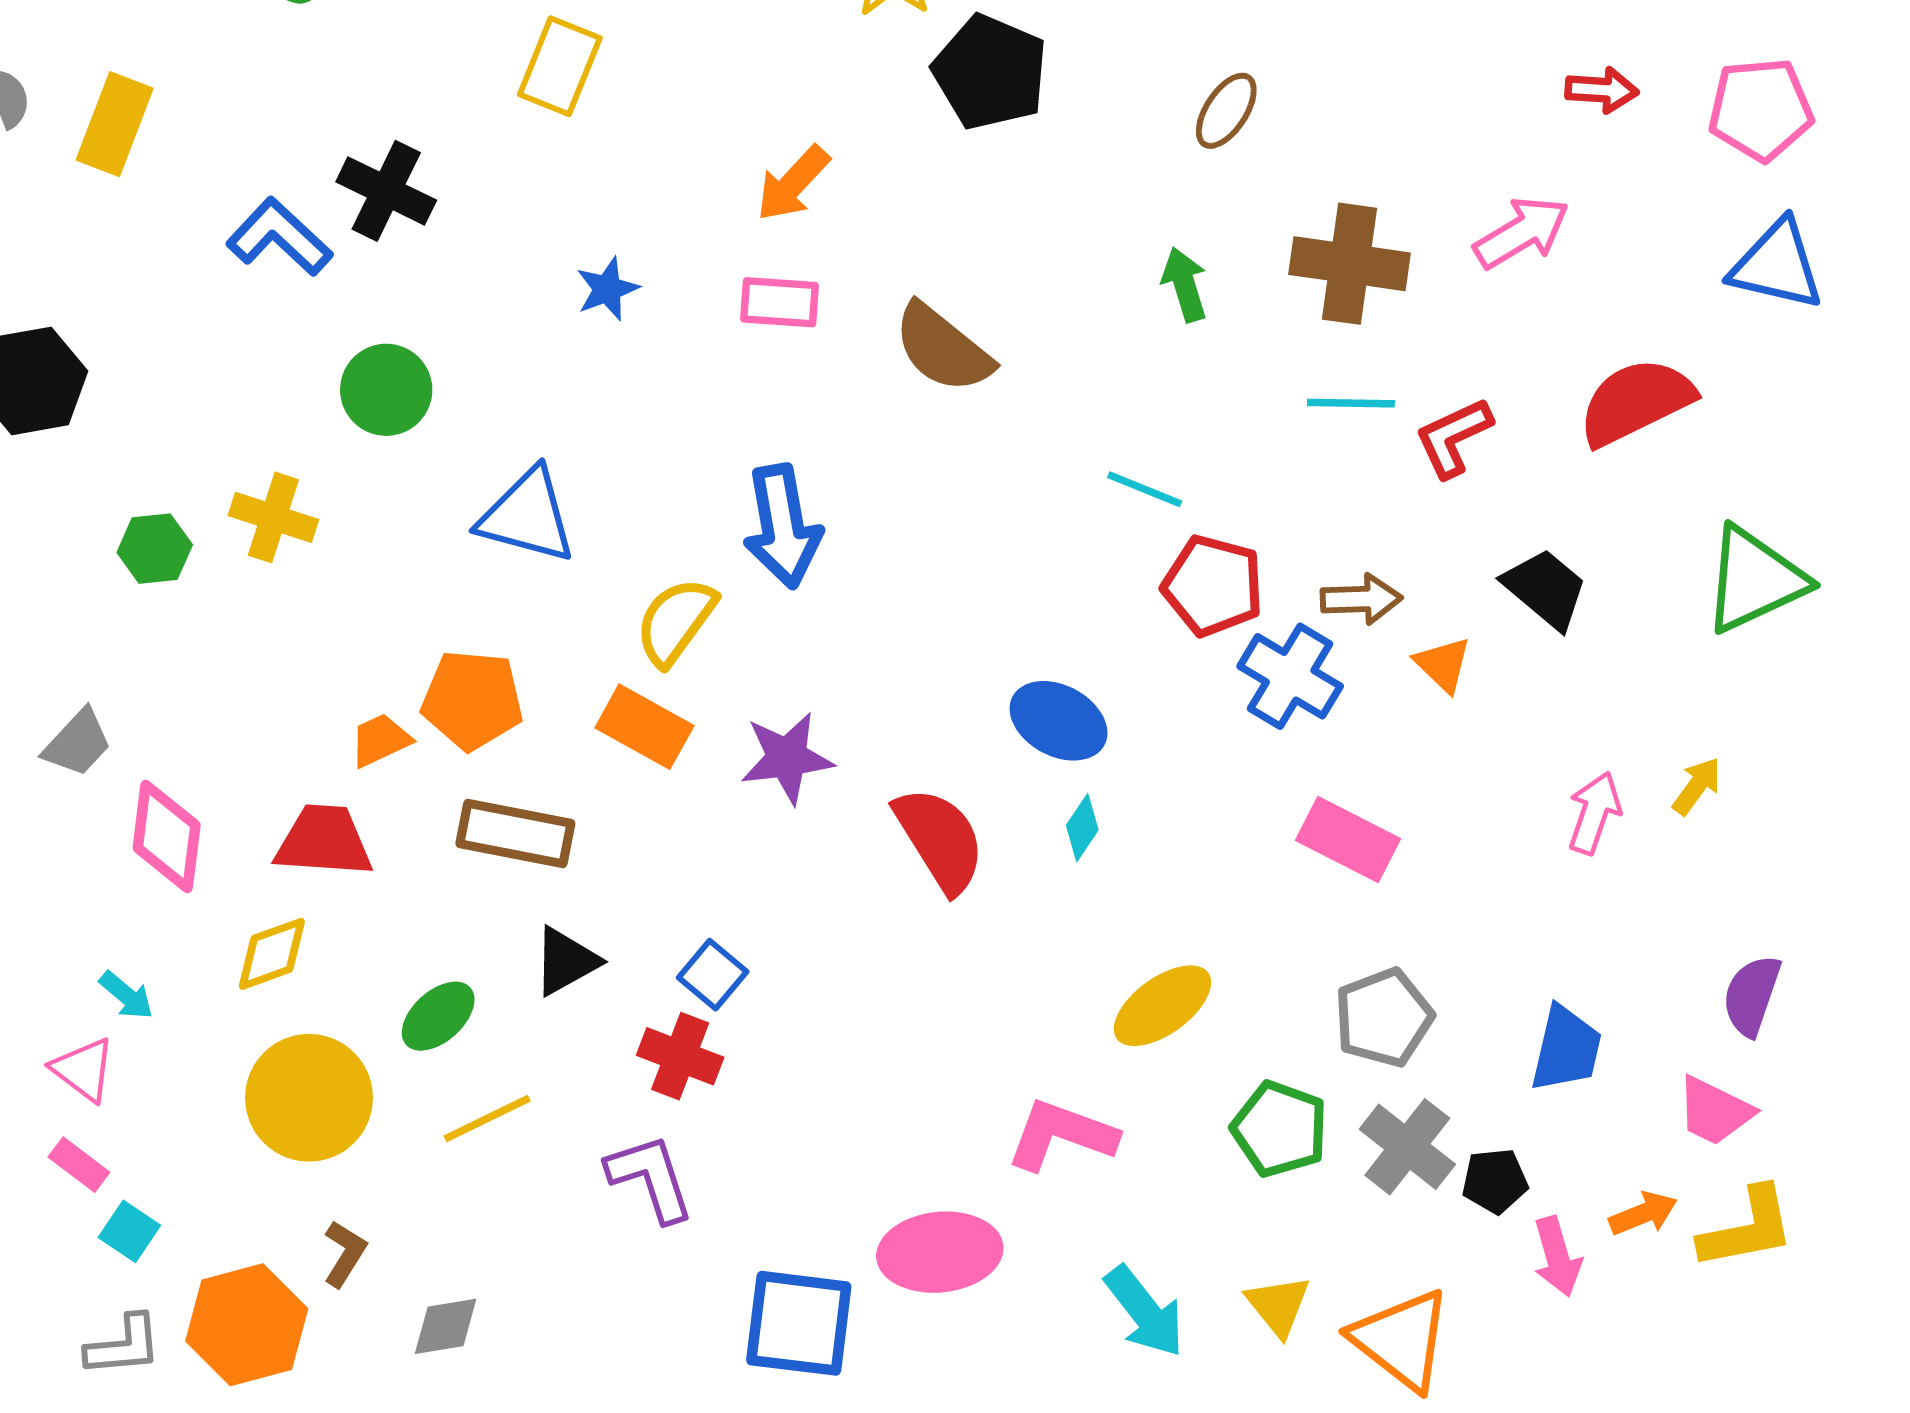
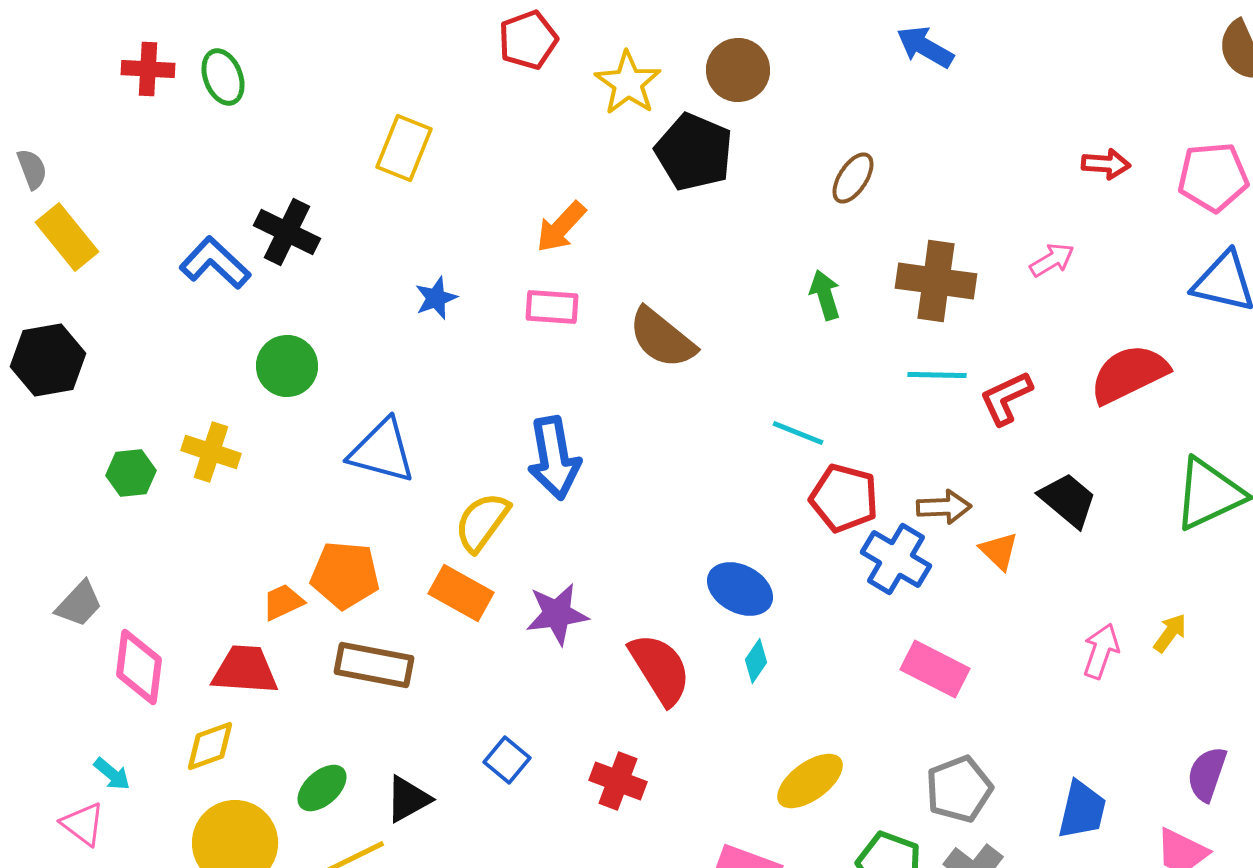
yellow rectangle: (115, 124) -> (67, 237), moved, turned -60
pink arrow: (1522, 232) -> (1052, 260), size x0.7
black triangle: (566, 961) -> (408, 799), moved
red cross: (680, 1056) -> (618, 781), moved

